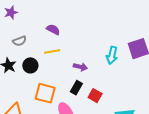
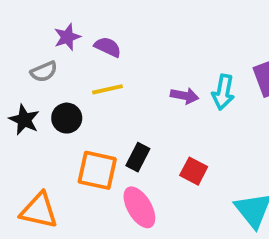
purple star: (11, 13) -> (67, 37), moved
purple arrow: (80, 67) -> (185, 96), moved
black rectangle: (76, 88) -> (138, 157), moved

